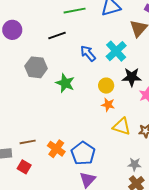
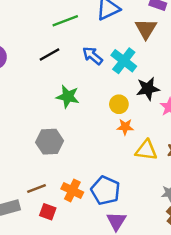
blue arrow: (88, 53) -> (93, 56), moved
gray hexagon: (36, 67) -> (50, 142), moved
green star: (65, 83) -> (68, 97), moved
red square: (24, 167) -> (48, 212), moved

